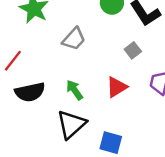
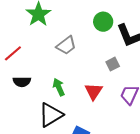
red triangle: (117, 87) -> (94, 91), turned -36
black semicircle: (30, 92) -> (22, 82), size x0.7

